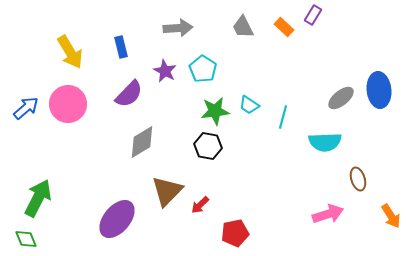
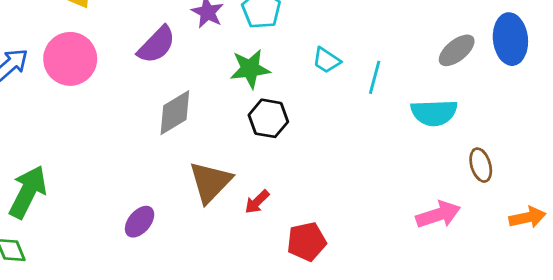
green star: (215, 111) -> (250, 69), moved
orange arrow: (391, 216) -> (527, 217), turned -70
purple ellipse: (117, 219) -> (140, 222), size x0.6

